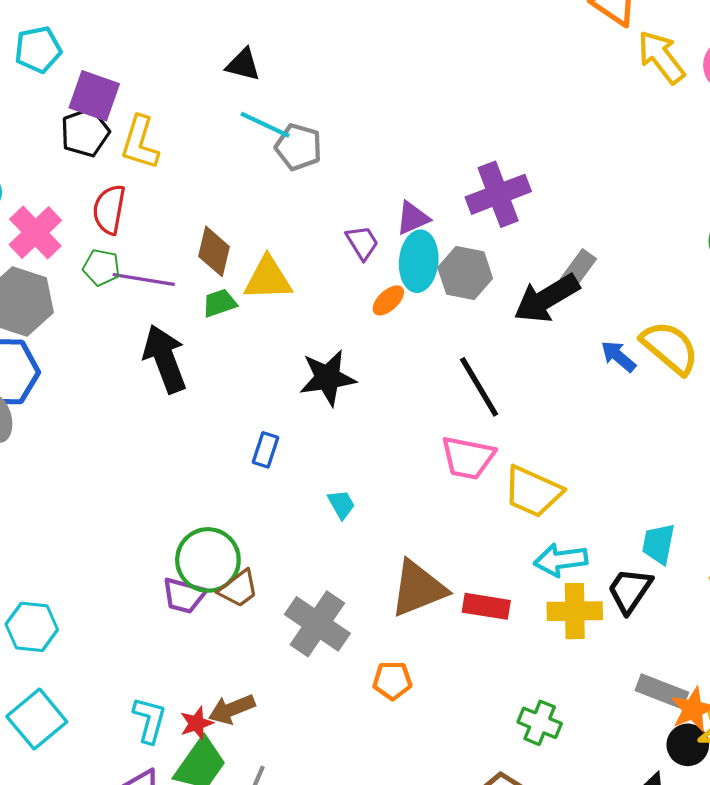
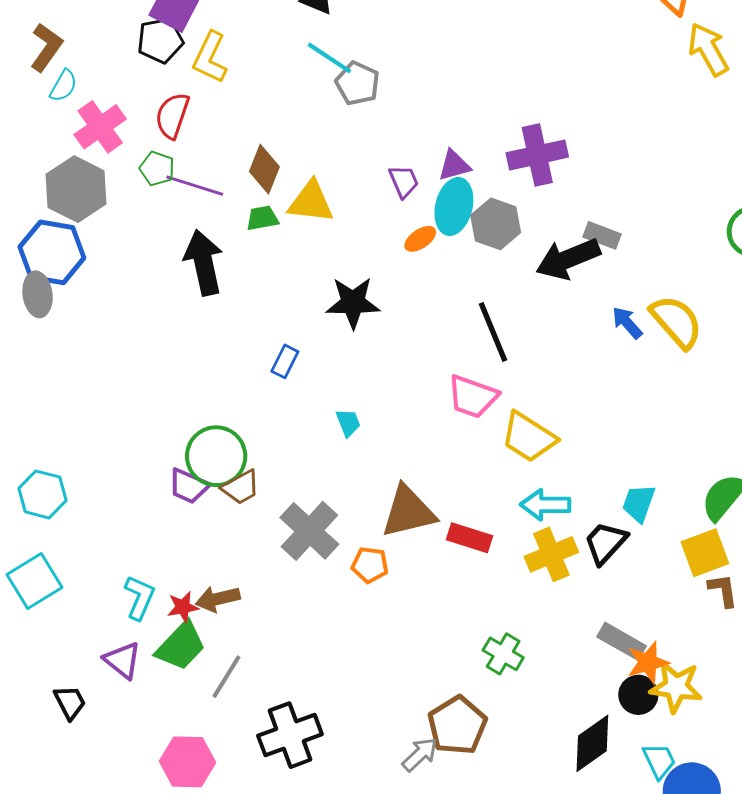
gray rectangle: (579, 269) -> (602, 235), turned 66
yellow cross: (575, 611) -> (551, 554), turned -30
orange pentagon: (392, 681) -> (370, 565), moved

